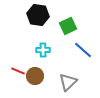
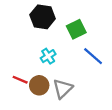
cyan cross: (43, 50) -> (48, 56), turned -32
gray triangle: (68, 82) -> (63, 89), moved

